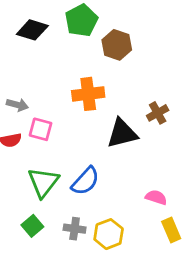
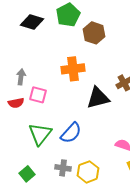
gray arrow: (17, 105) -> (21, 77), turned -98
green square: (32, 226) -> (27, 174), moved

